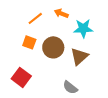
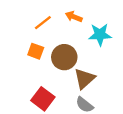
brown triangle: (79, 56) -> (85, 79), moved
red square: (21, 77) -> (43, 99), moved

